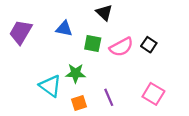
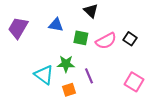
purple line: (109, 97) -> (89, 76), moved

